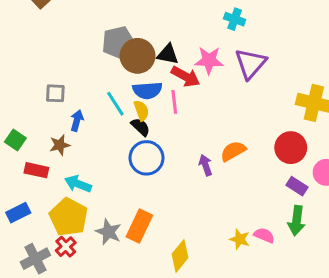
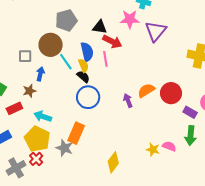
brown circle: (138, 56) -> (51, 45), moved
pink star: (209, 60) -> (130, 19), moved
blue semicircle: (147, 90) -> (87, 52), turned -96
red circle: (291, 148) -> (171, 93), moved
red rectangle: (36, 170) -> (14, 108), turned -35
orange rectangle: (139, 226) -> (76, 133), moved

